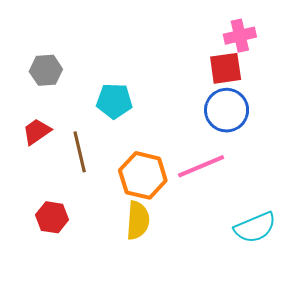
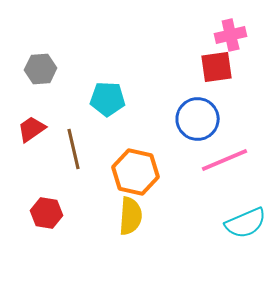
blue circle: (227, 110) -> (198, 119), moved
pink line: (201, 166) -> (225, 160), moved

